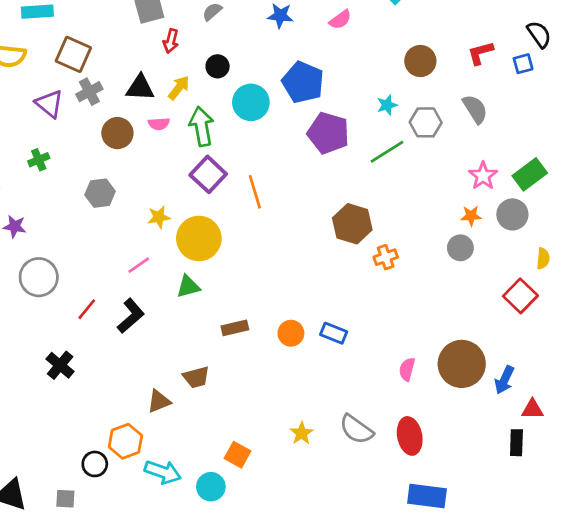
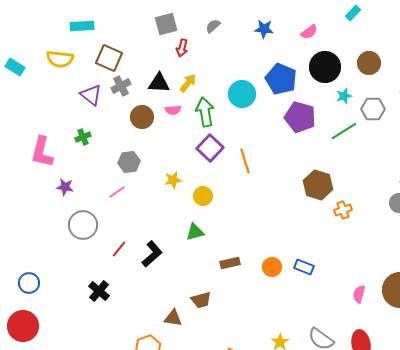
black circle: (218, 66) -> (325, 67), moved, size x1.8
yellow circle: (199, 238) -> (203, 196), size x0.6
pink line: (139, 265) -> (117, 192), moved
brown triangle: (159, 401) -> (173, 318), turned 30

